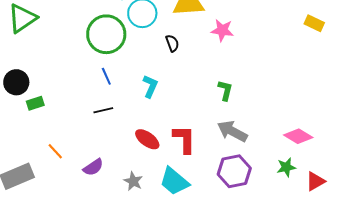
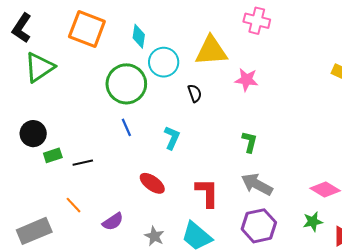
black line: (103, 110) -> (83, 163), moved
red ellipse: (147, 139) -> (152, 183), moved

